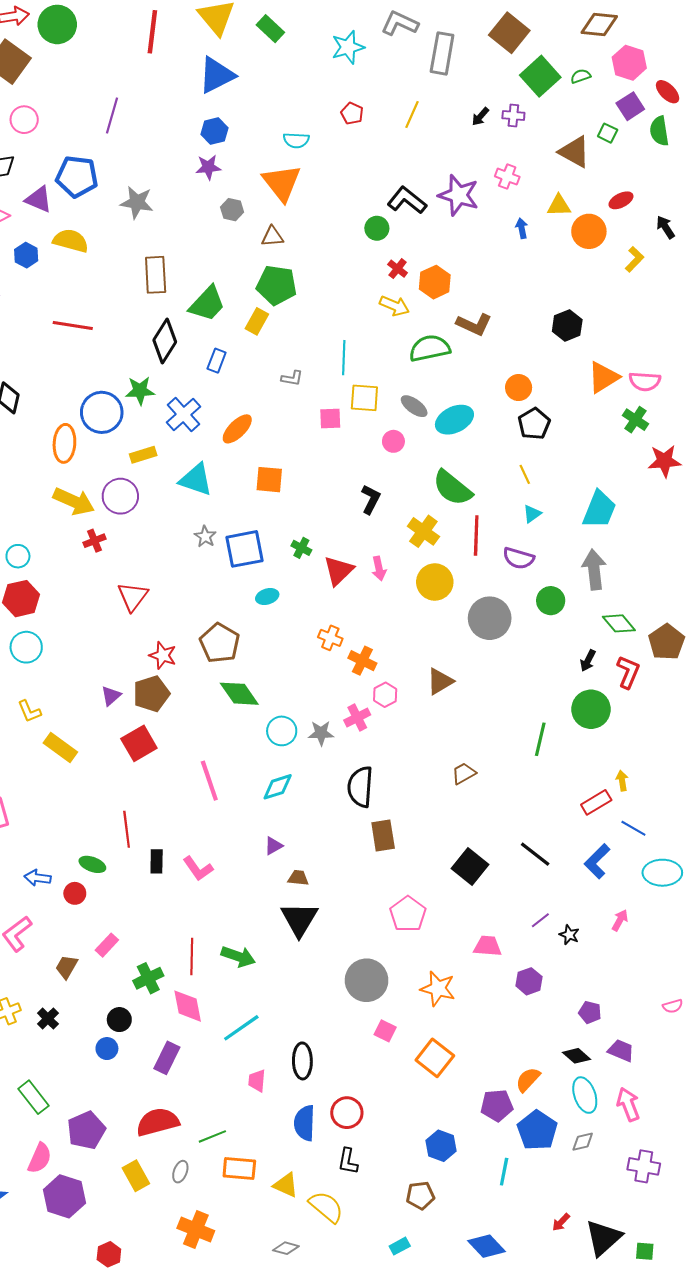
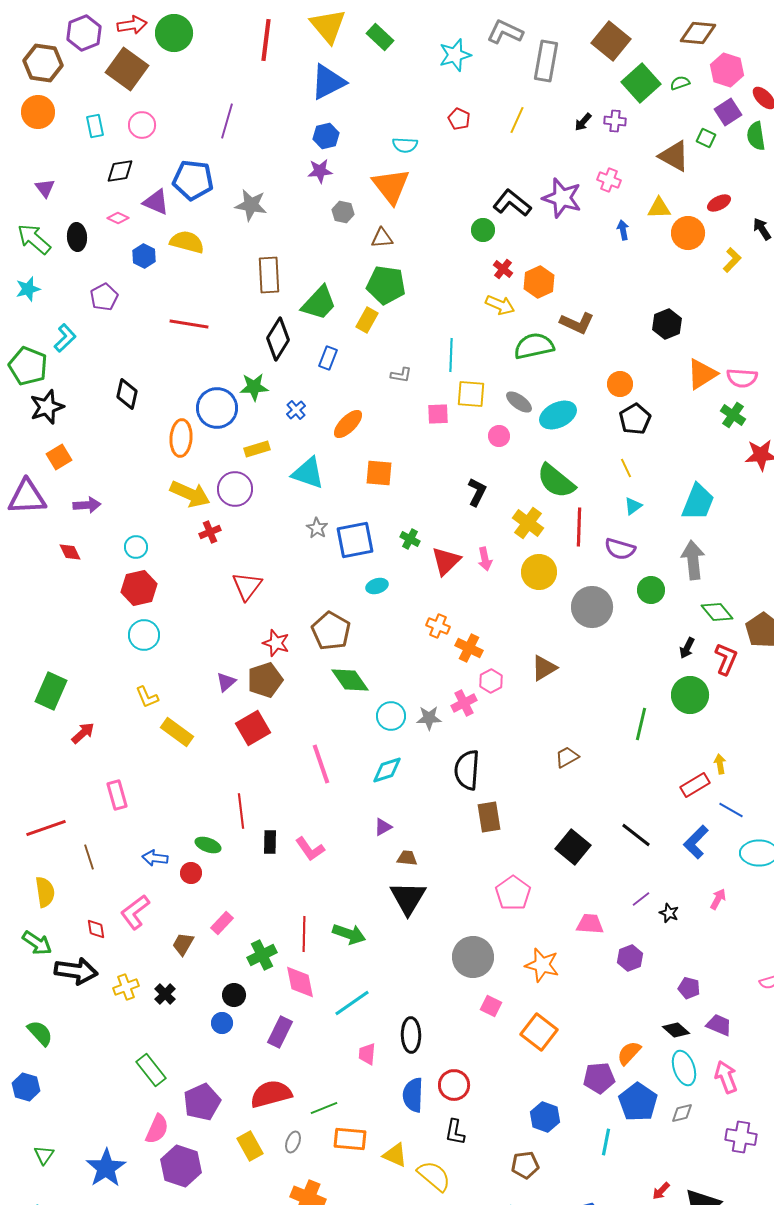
blue cross: (183, 414) -> (296, 410), size x0.6

